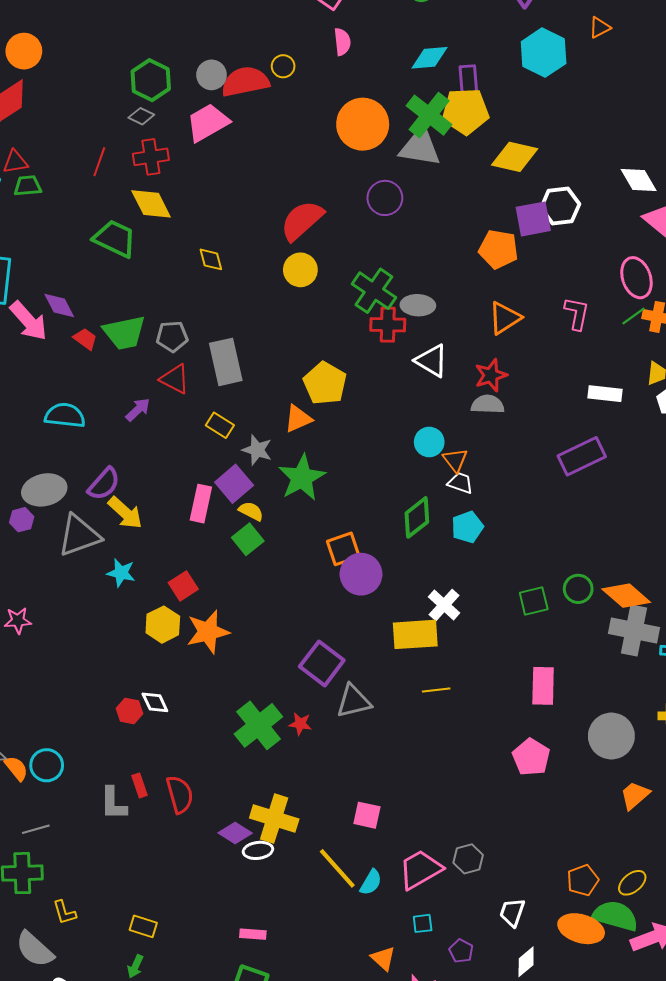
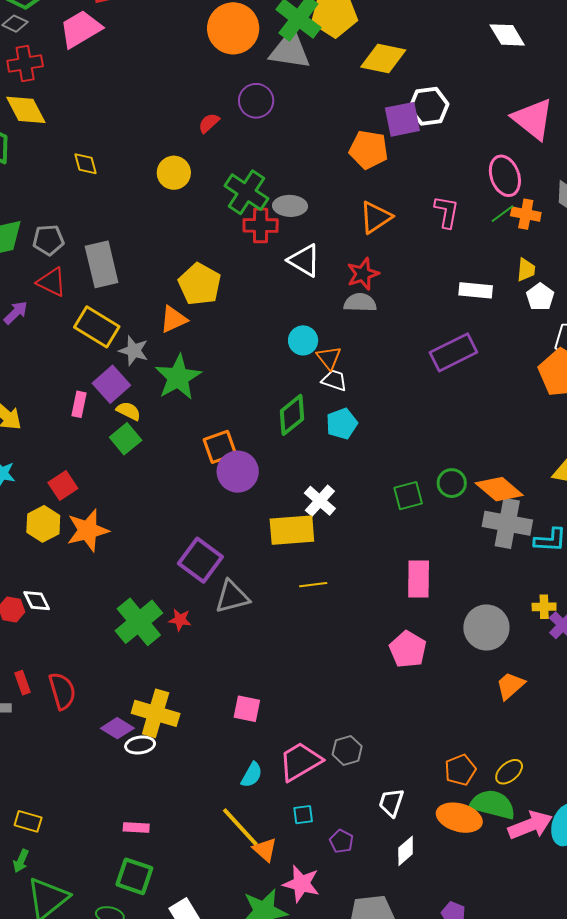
white diamond: (639, 180) -> (507, 35), moved
red semicircle: (302, 220) -> (209, 123), moved, size x0.5
yellow rectangle: (220, 425) -> (97, 327), size x1.6
pink rectangle: (201, 504) -> (79, 404), size x0.7
yellow line: (337, 868) -> (240, 827), moved

